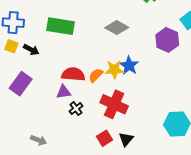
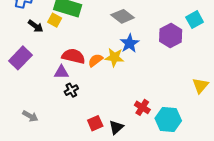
yellow square: (11, 46) -> (55, 20), moved
blue star: (129, 66) -> (129, 43), moved
red cross: (114, 104) -> (142, 107), moved, size x0.6

